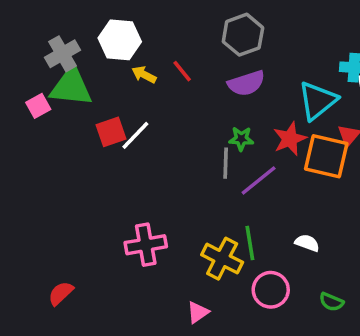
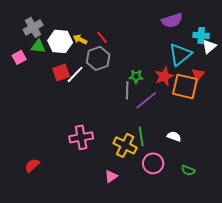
gray hexagon: (243, 35) -> (98, 58), moved
white hexagon: (120, 40) -> (60, 41), moved
purple semicircle: (246, 83) -> (172, 20), moved
green triangle: (71, 87) -> (38, 46), size x0.6

